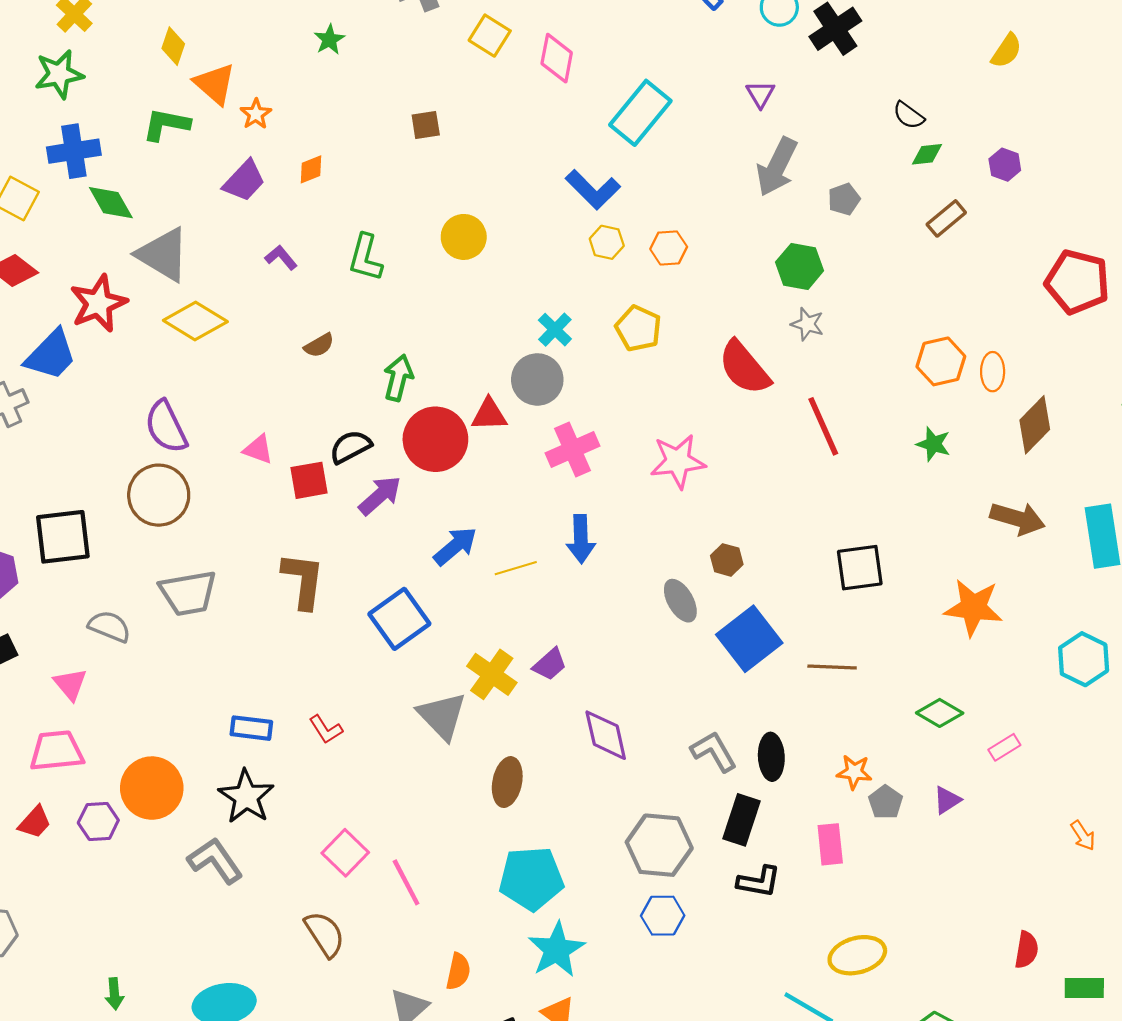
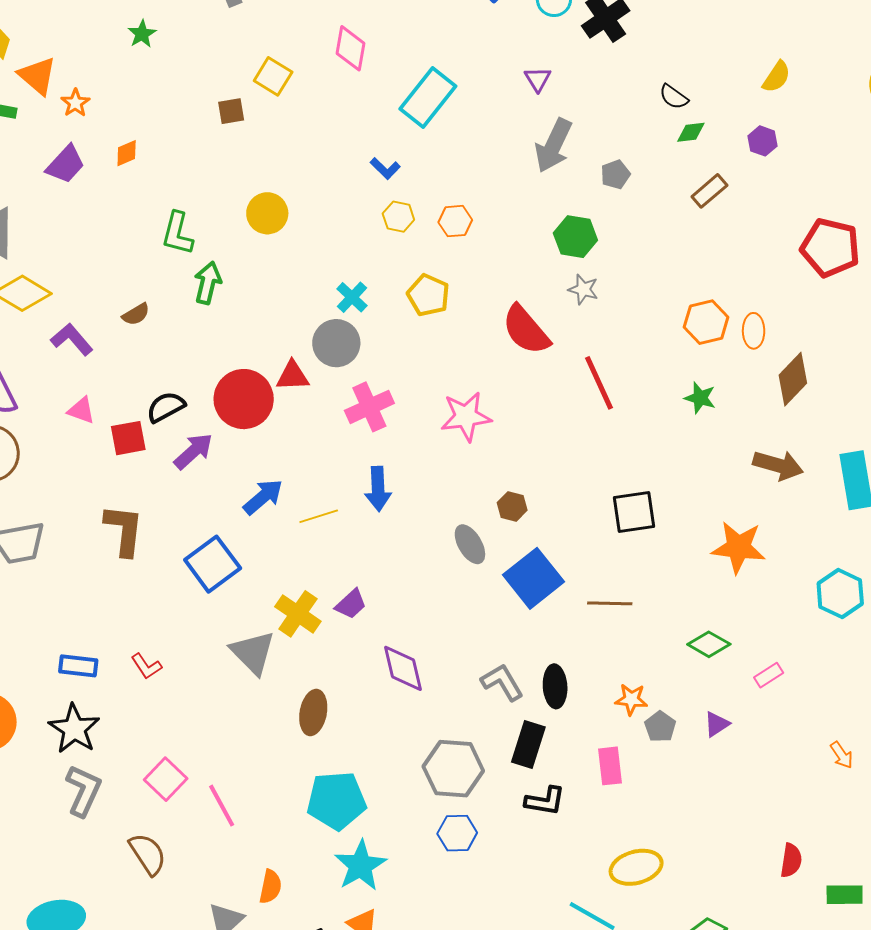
yellow square: (490, 36) -> (273, 76), moved
yellow semicircle: (1006, 51) -> (777, 77), moved
blue L-shape: (593, 190) -> (385, 168), size x0.6
purple L-shape: (281, 258) -> (72, 339), moved, size x1.4
green arrow: (398, 378) -> (208, 283), moved
gray L-shape: (215, 861) -> (83, 791), moved, turned 60

